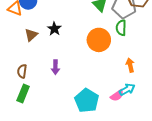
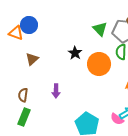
black star: (54, 29) -> (75, 53), moved
pink semicircle: (117, 95) -> (117, 119), turned 72

